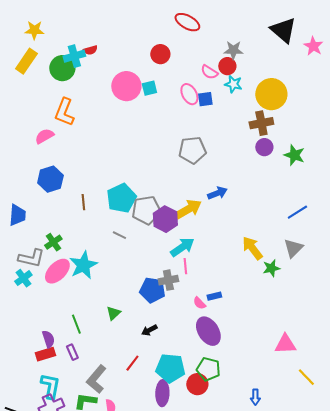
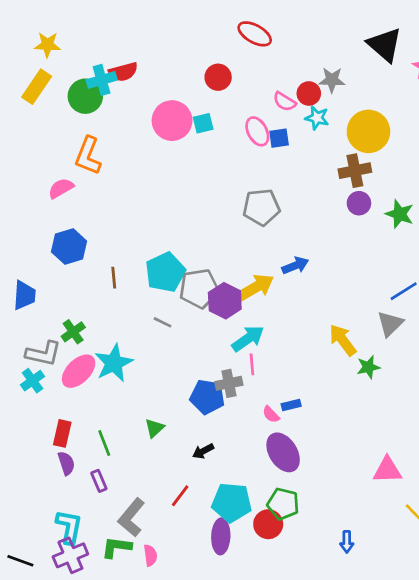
red semicircle: (90, 50) -> (123, 72), size x1.5
gray star: (233, 50) -> (332, 80), moved
gray triangle: (293, 248) -> (390, 324), moved
red rectangle: (45, 354) -> (62, 433), moved, turned -60

